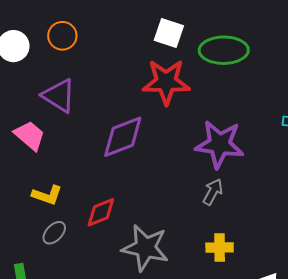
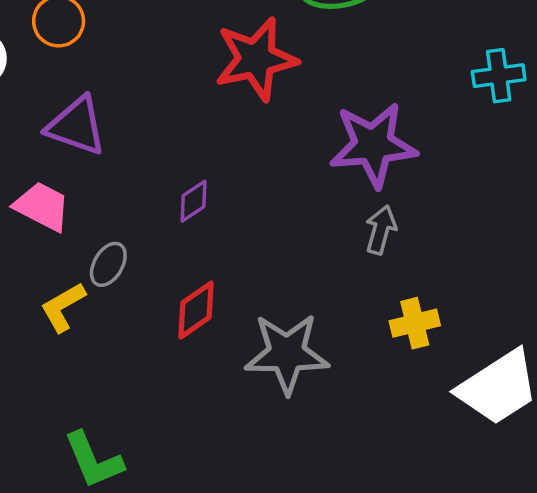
purple diamond: (123, 137) -> (194, 201), moved, size x0.5
yellow L-shape: (47, 195) -> (63, 307), moved, turned 144
gray ellipse: (54, 233) -> (108, 264), moved

